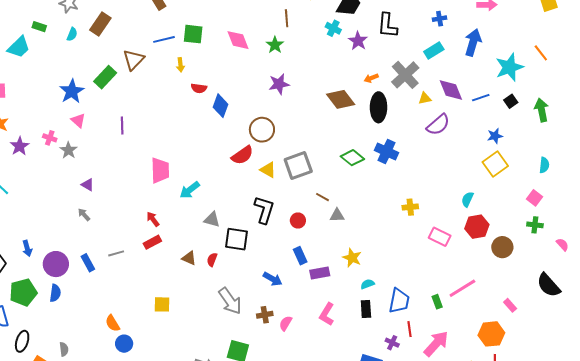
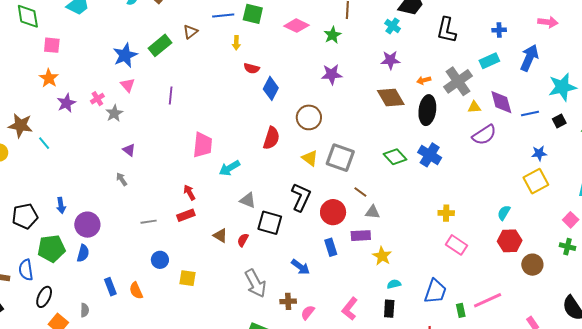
pink diamond: (238, 40) -> (297, 26), turned -50
purple star: (358, 41) -> (390, 60), moved, turned 30
brown triangle: (134, 60) -> (190, 32), size x0.7
pink cross: (50, 138) -> (97, 99), turned 32
red semicircle: (242, 155) -> (271, 138), moved, turned -45
gray square: (298, 165) -> (340, 158), turned 32
red circle: (298, 221) -> (333, 212), size x1.6
pink rectangle: (440, 237) -> (456, 245), moved
blue rectangle: (88, 263) -> (110, 287), moved
purple rectangle: (320, 273) -> (361, 236), moved
blue trapezoid: (399, 301) -> (435, 291), moved
blue circle: (124, 344) -> (160, 260), moved

